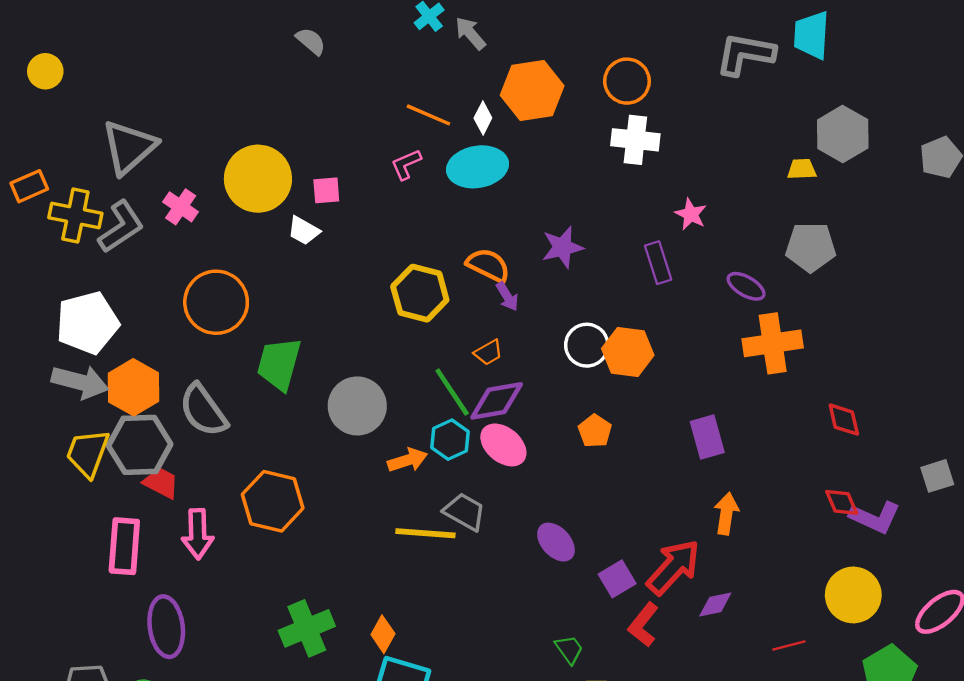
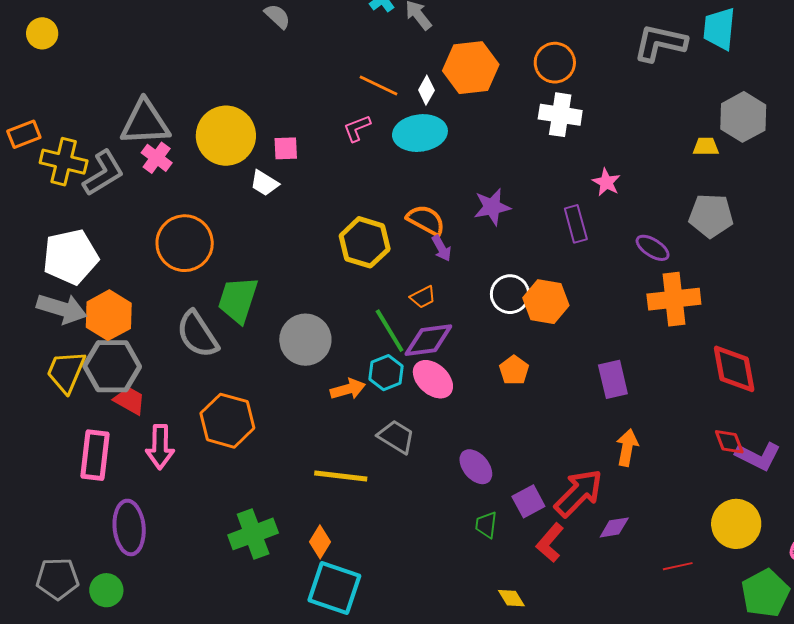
gray triangle: (129, 147) -> (145, 123), moved, turned 36
gray semicircle: (203, 410) -> (197, 334), moved
red diamond: (844, 420) -> (734, 369), size x1.6
yellow line: (425, 533) -> (341, 476), moved
green trapezoid: (569, 649) -> (486, 525), moved, turned -140

